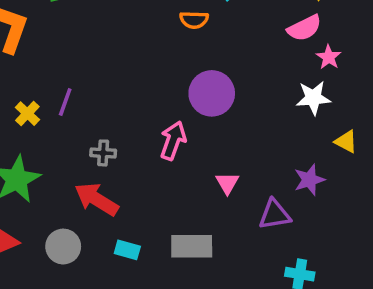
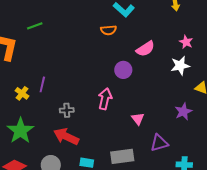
pink semicircle: (304, 28) -> (145, 49), moved
purple circle: (212, 93) -> (123, 70), size x0.7
purple triangle: (275, 215) -> (159, 143), moved

